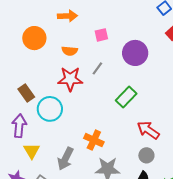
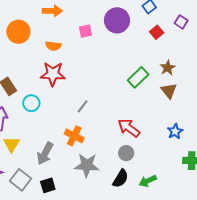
purple circle: (135, 53) -> (117, 20), moved
gray line: (97, 68) -> (83, 106), moved
green rectangle: (126, 97) -> (138, 77), moved
cyan circle: (50, 109) -> (31, 103), size x0.7

